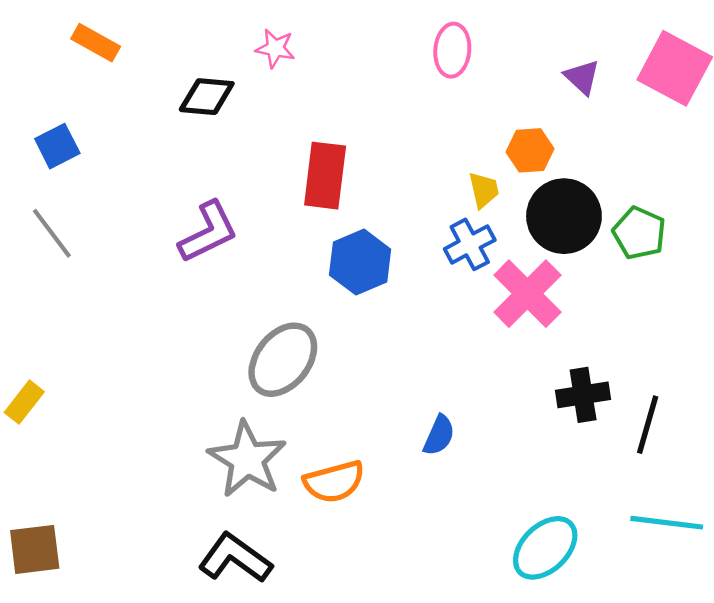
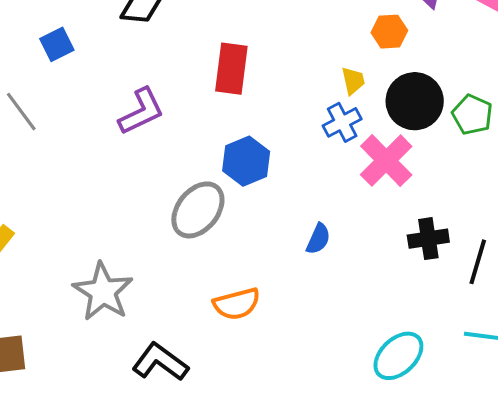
blue square: (57, 146) -> (57, 44), moved
orange hexagon: (530, 150) -> (389, 32), moved
blue hexagon: (360, 262) -> (246, 161), moved
blue semicircle: (439, 435) -> (318, 239), moved
gray star: (247, 459) -> (103, 292), moved

